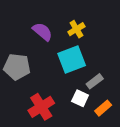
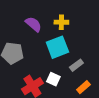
yellow cross: (76, 29) -> (61, 22), turned 32
white square: (80, 98) -> (53, 79), moved

